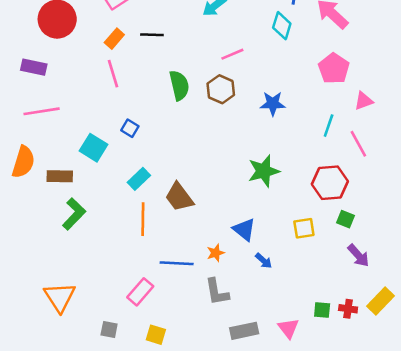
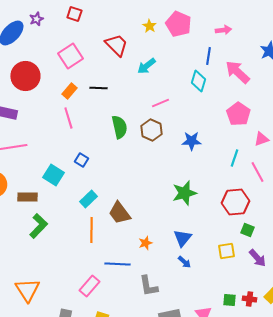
yellow square: (304, 228) -> (226, 251), moved
blue triangle: (244, 230) -> (182, 238), moved, turned 30
orange star: (216, 253) -> (145, 243), moved

